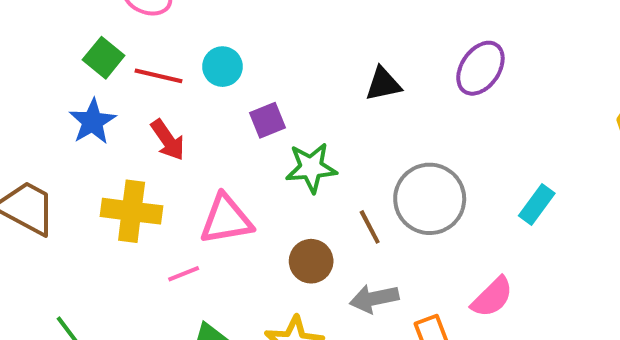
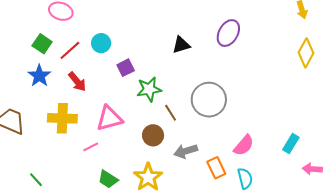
red line: (158, 76) -> (70, 50), turned -50
cyan rectangle: (537, 204) -> (291, 143), moved
brown line: (370, 227) -> (171, 113), moved

